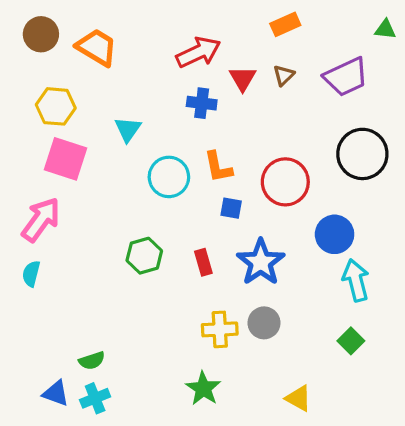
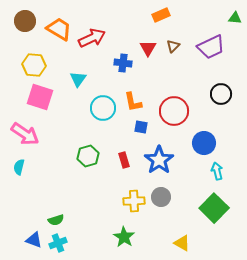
orange rectangle: (285, 24) -> (161, 15), moved
red arrow: (198, 52) -> (92, 38), moved
black circle: (362, 154) -> (221, 94), size x0.7
pink arrow: (41, 220) -> (25, 134), turned 88
cyan arrow: (356, 280) -> (217, 171), size x0.7
green square: (351, 341) -> (214, 208), size x1.8

